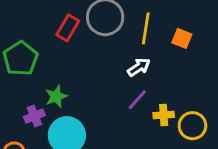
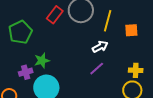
orange square: (182, 38) -> (131, 30), turned -32
yellow cross: (164, 115) -> (136, 70), moved

